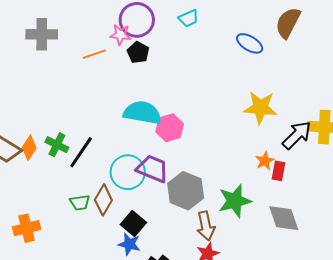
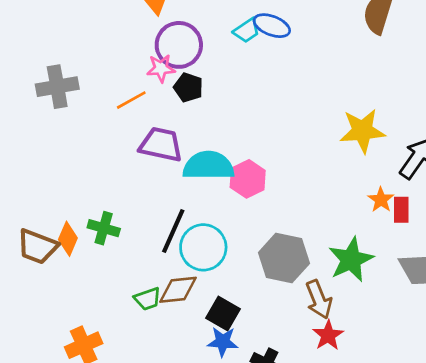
blue ellipse: (250, 43) -> (272, 26), moved
black line: (81, 152) -> (173, 231), moved
purple trapezoid: (152, 169) -> (161, 145), moved
brown diamond: (103, 200) -> (178, 290), turned 64

